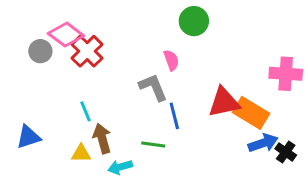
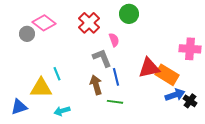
red cross: (87, 51) -> (89, 23), moved
blue triangle: (28, 137) -> (19, 107), moved
brown arrow: (102, 138) -> (96, 85), moved
green line: (153, 144) -> (115, 102), moved
yellow triangle: (81, 153) -> (41, 88), moved, size x1.6
cyan arrow: (120, 167) -> (62, 111), moved

